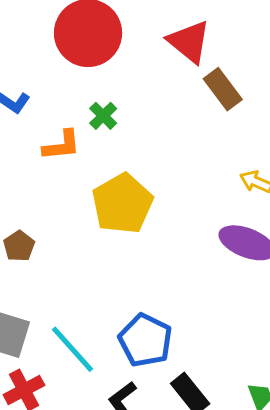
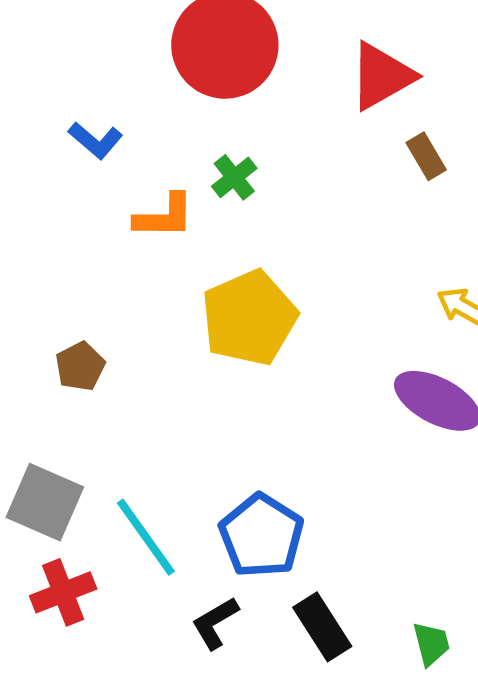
red triangle: (189, 42) -> (382, 76), turned 45
brown rectangle: (223, 89) -> (426, 156), size x0.7

